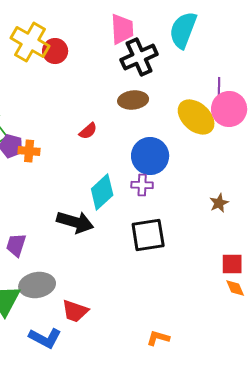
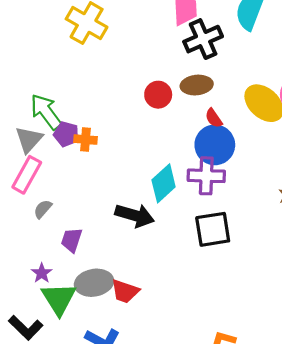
red circle: (55, 51) -> (158, 95), moved
red semicircle: (88, 131) -> (214, 118), moved, turned 96
purple cross: (142, 185) -> (206, 176), size x1.6
red trapezoid: (75, 311) -> (125, 291), moved

